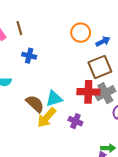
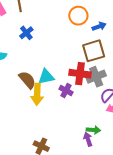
blue cross: (29, 56) -> (26, 33), turned 32
yellow arrow: (47, 118) -> (37, 94), turned -45
purple cross: (75, 121) -> (66, 91), moved

